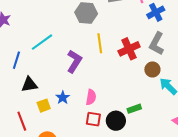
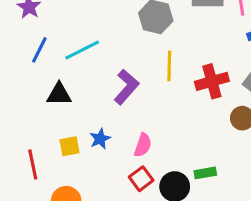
blue line: (16, 60) -> (39, 50), moved
black triangle: (29, 85) -> (59, 94), moved
red square: (93, 119) -> (141, 179), turned 35

